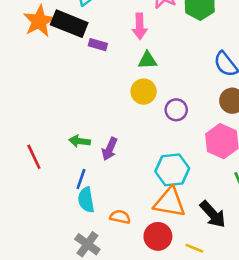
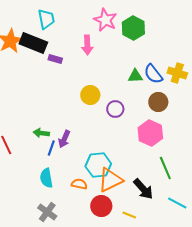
green triangle: (147, 60) -> (135, 76), moved
cyan hexagon: (172, 170) -> (98, 165), moved
blue line: (81, 179) -> (51, 148), moved
orange triangle: (170, 202) -> (110, 180), turned -36
orange semicircle: (120, 217) -> (79, 184), moved

